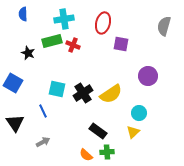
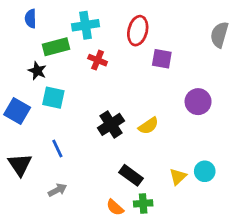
green rectangle: (52, 41) -> (56, 47), moved
cyan square: (57, 89) -> (53, 98), moved
yellow semicircle: (111, 94) -> (148, 126), size x0.7
cyan circle: (139, 113) -> (205, 171), moved

